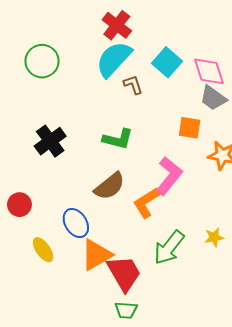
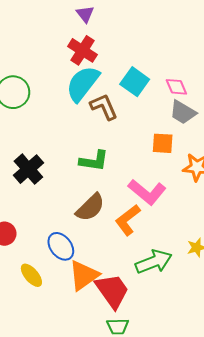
pink diamond: (209, 71) -> (176, 87), size x0.7
brown L-shape: (133, 85) -> (104, 107), size x1.4
pink L-shape: (169, 176) -> (147, 192), turned 96
green arrow: (169, 248) -> (154, 262), turned -144

